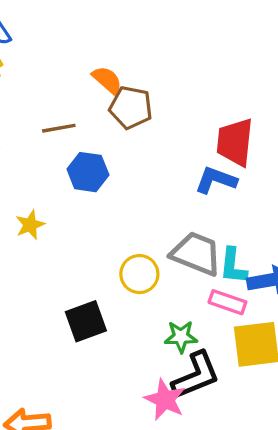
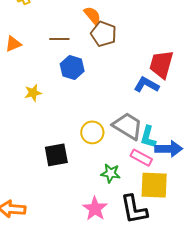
black L-shape: (196, 375) -> (134, 209), moved, turned 92

